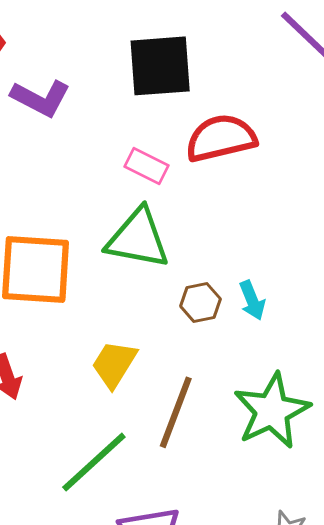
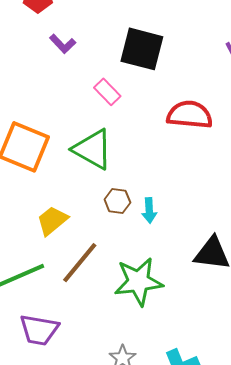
purple L-shape: (41, 98) -> (63, 44), size x0.7
red semicircle: (221, 138) -> (190, 115), moved
pink rectangle: (146, 166) -> (107, 92), moved

